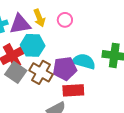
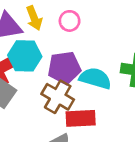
purple pentagon: (65, 69) -> (64, 68), moved
brown cross: (41, 72) -> (58, 97), moved

